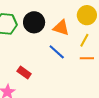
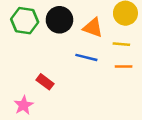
yellow line: (84, 40) -> (121, 44), turned 64
blue line: (57, 52) -> (86, 57), turned -30

